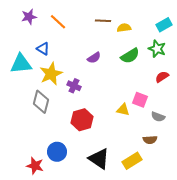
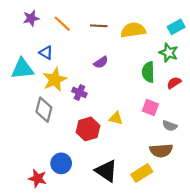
brown line: (103, 21) -> (99, 26), moved
yellow semicircle: (124, 28) -> (133, 30), size x1.6
green semicircle: (130, 56) -> (148, 72), moved, turned 120
yellow triangle: (123, 110) -> (116, 118), moved
brown semicircle: (150, 140) -> (161, 150), size x1.5

